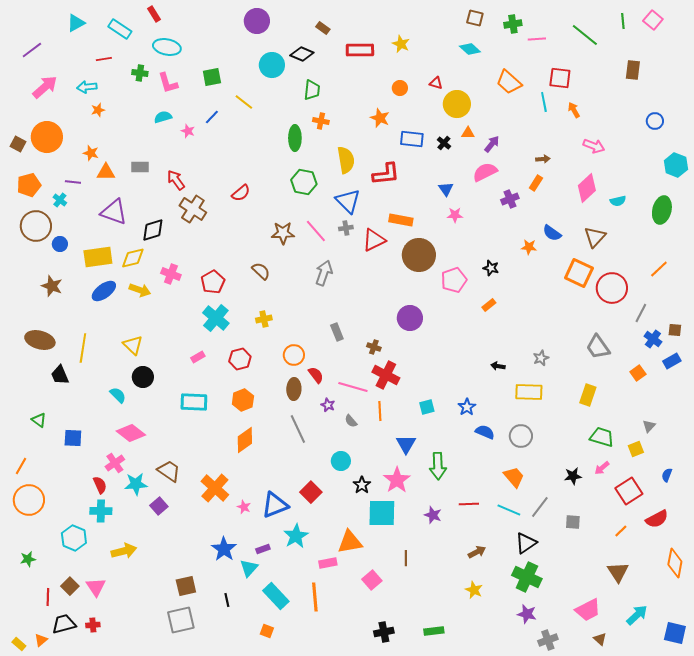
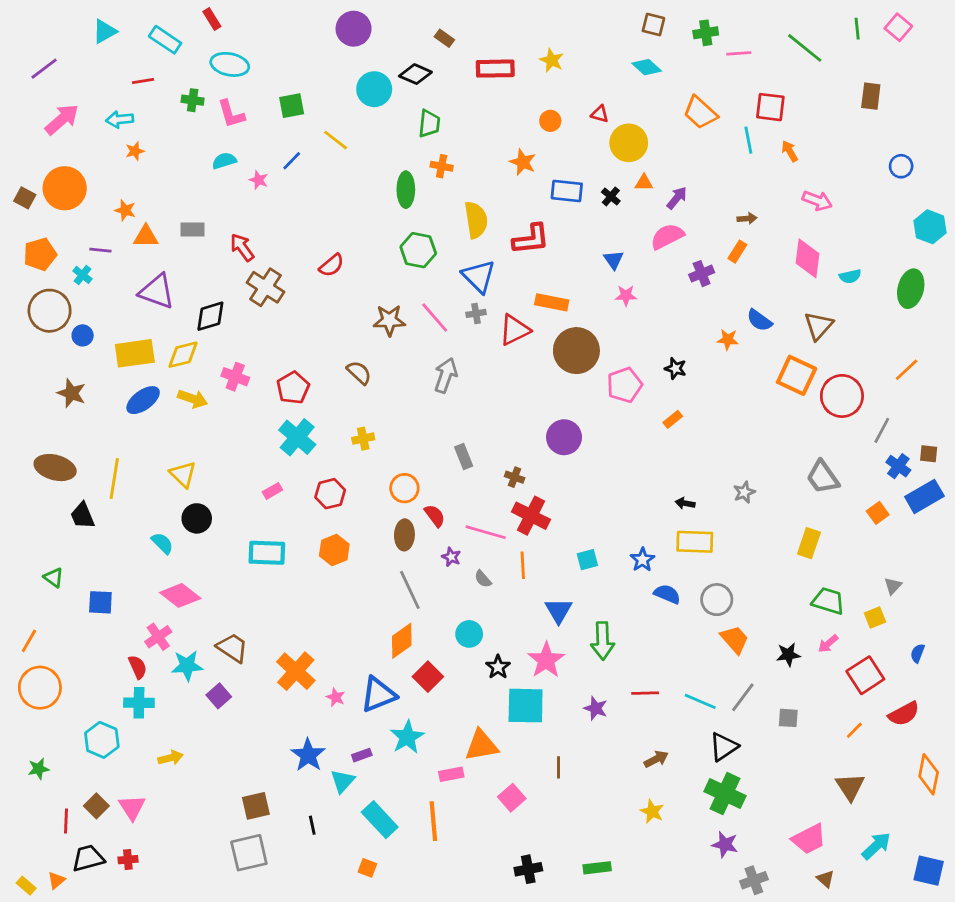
pink diamond: (587, 188) -> (808, 258), turned -40
blue rectangle: (672, 361) -> (924, 496), size x1.5
yellow rectangle: (529, 392) -> (695, 542), moved
orange diamond: (245, 440) -> (402, 641), moved
orange trapezoid: (514, 477) -> (735, 639), moved
yellow arrow: (124, 551) -> (171, 758), size x0.7

